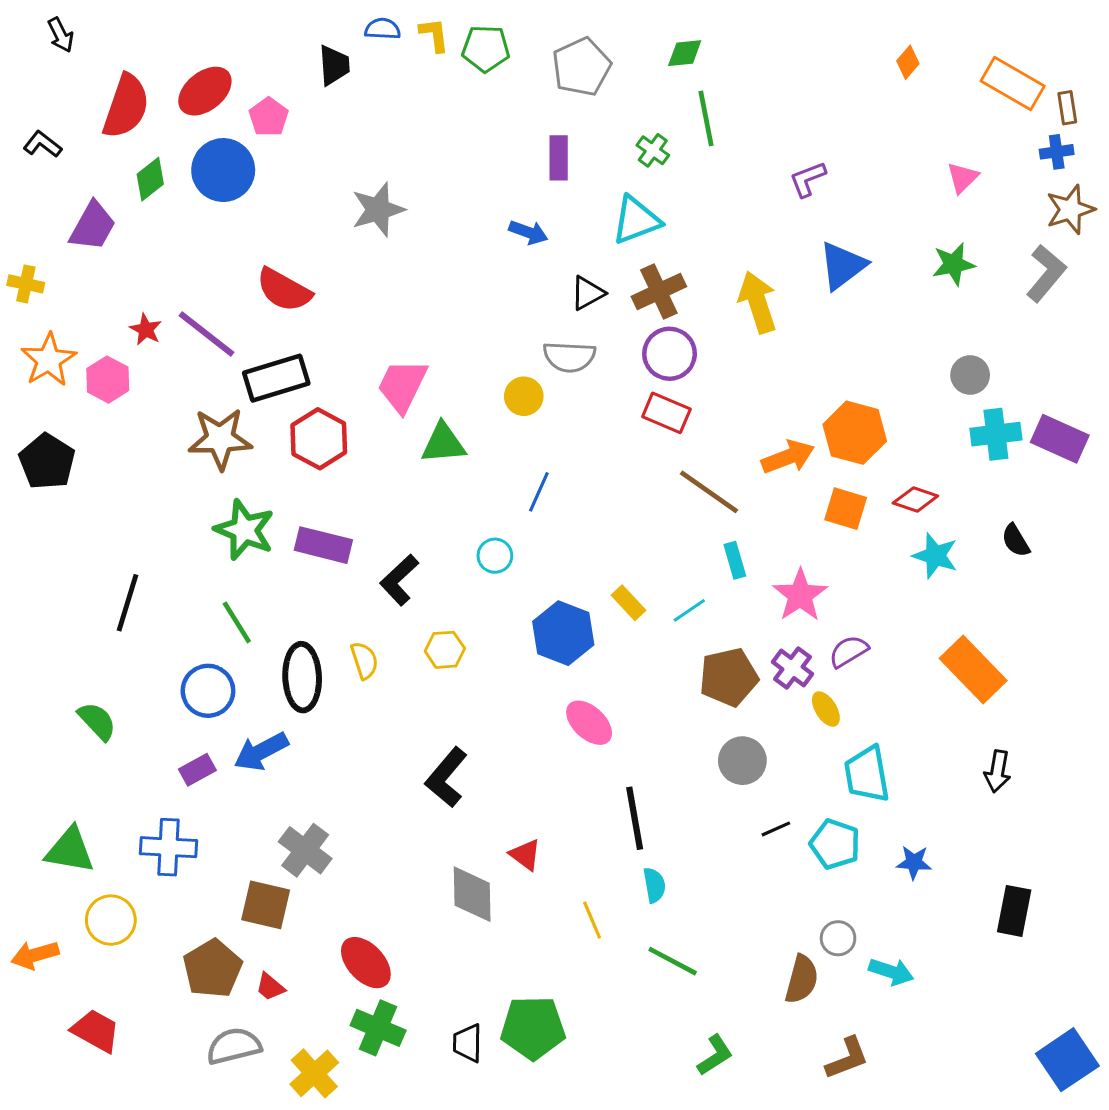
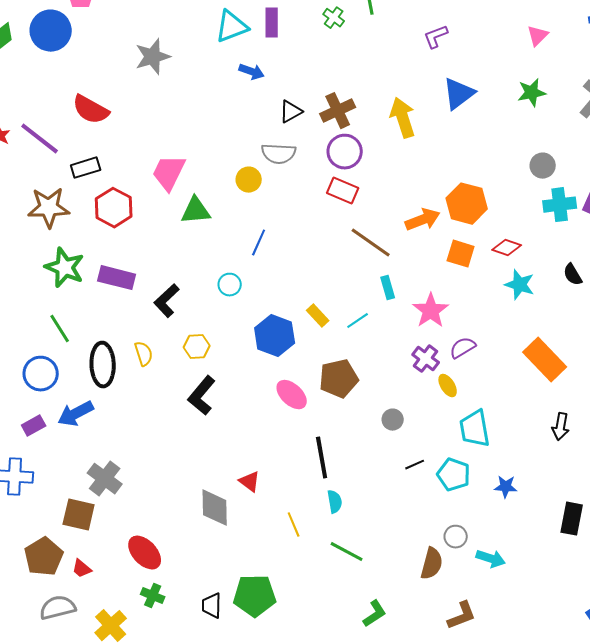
cyan triangle: (636, 220) -> (232, 27), moved
black rectangle: (276, 378) -> (86, 168), size x0.7
brown pentagon: (729, 677) -> (339, 379), moved
gray circle: (742, 761) -> (393, 420), size x0.7
black L-shape: (446, 777) -> (202, 396), moved
green cross: (378, 1028) -> (153, 596), size x0.7

